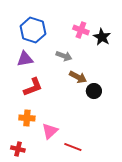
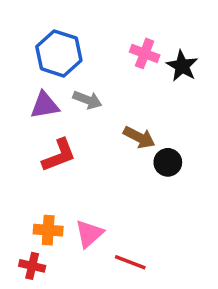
gray arrow: (64, 56) -> (87, 100), moved
orange cross: (27, 118) -> (48, 230), moved

